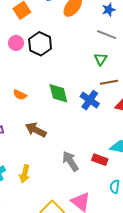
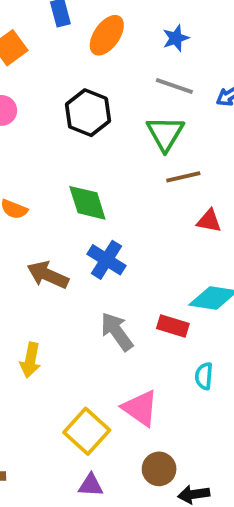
black hexagon: (40, 44) -> (88, 113), moved
green triangle: (101, 59) -> (165, 133), size x1.5
blue cross: (90, 100) -> (106, 260), moved

